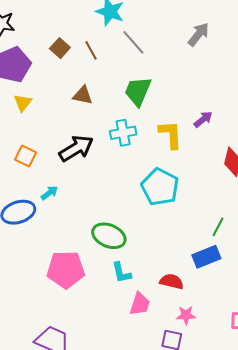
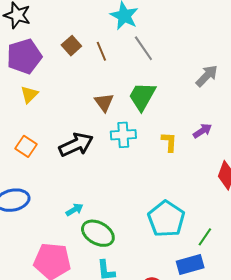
gray arrow: (198, 34) -> (207, 76), moved
brown triangle: (83, 95) -> (104, 102), moved, turned 35
yellow L-shape: (171, 135) -> (169, 142), size x0.7
cyan pentagon: (160, 187) -> (166, 219), moved
cyan arrow: (49, 193) -> (74, 210), moved

